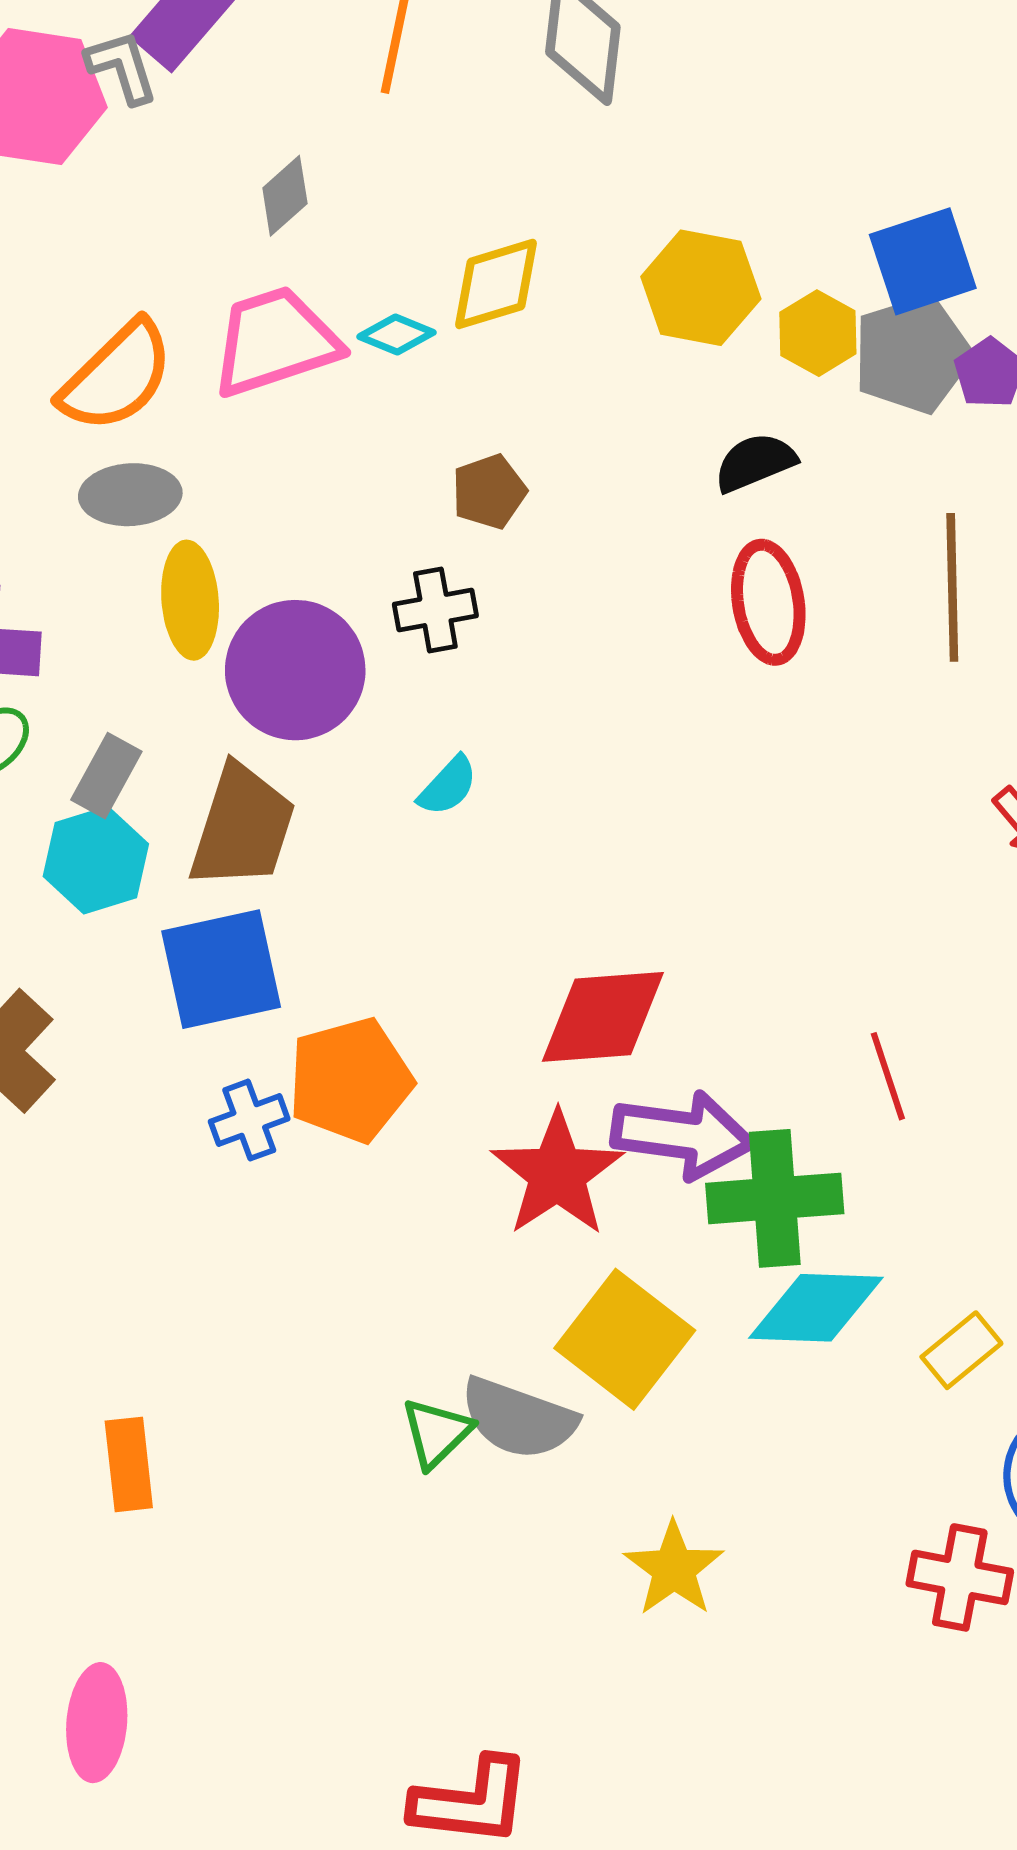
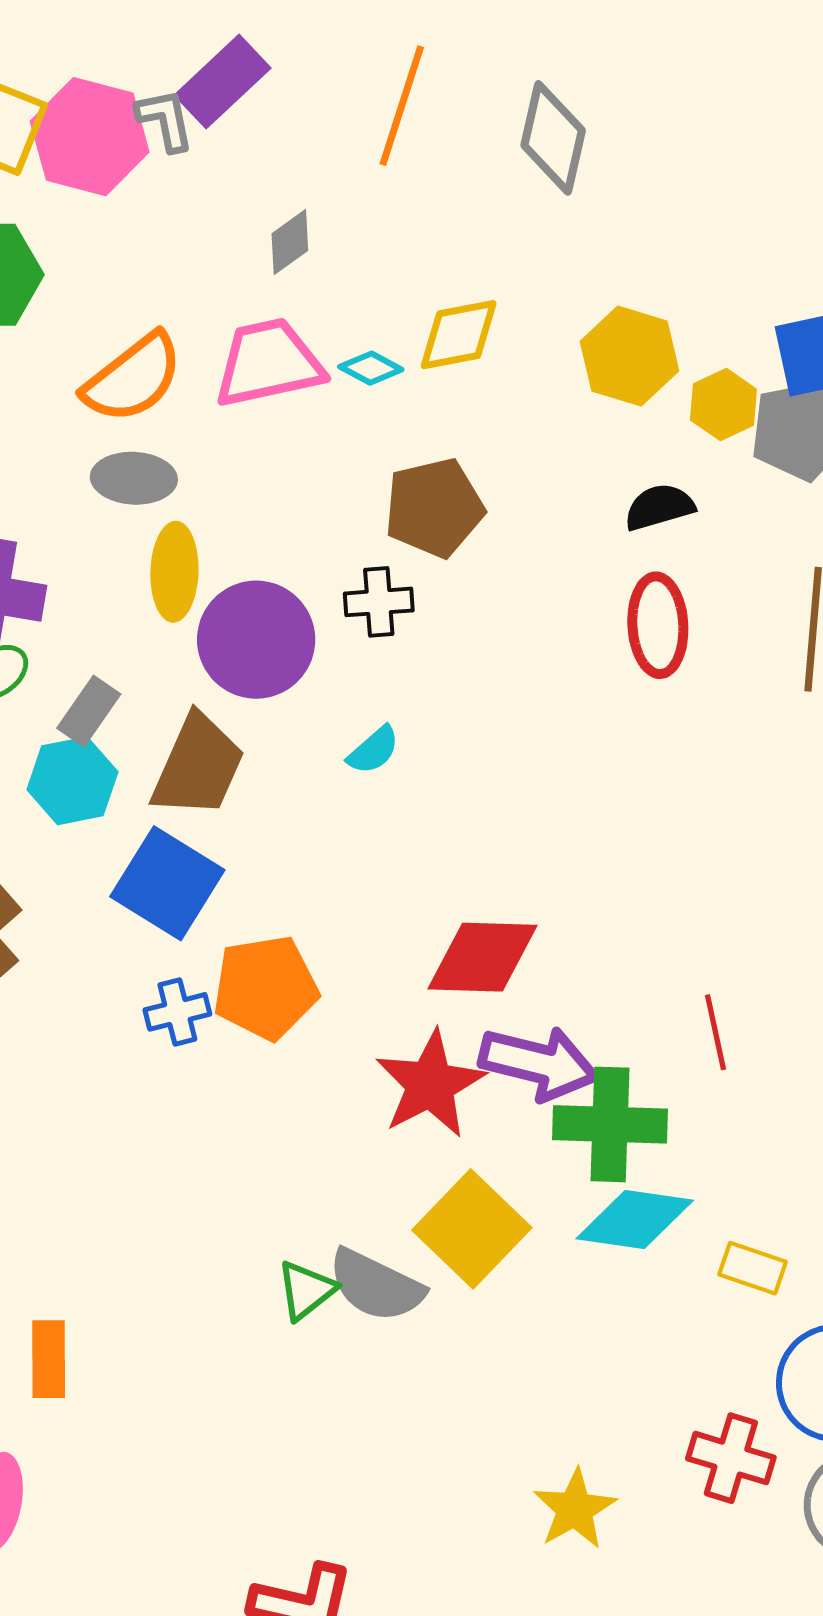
brown pentagon: (489, 492) -> (434, 508), size x1.6
blue square: (221, 969) -> (167, 883), turned 38
yellow rectangle: (961, 1350) -> (753, 1268), turned 52
orange rectangle: (129, 1464) -> (49, 1359), moved
yellow star: (674, 1569) -> (575, 1509), moved

